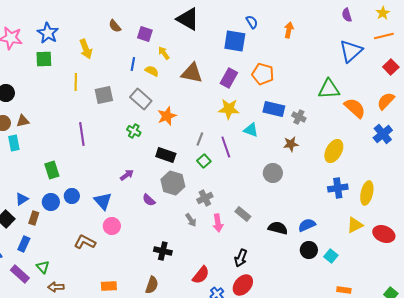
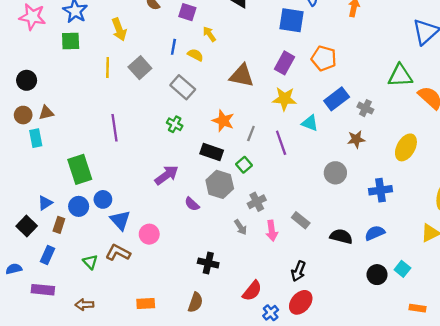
brown triangle: (192, 73) -> (242, 76), moved
gray square: (104, 95) -> (140, 68), moved, turned -30
blue rectangle: (274, 109) -> (337, 99), turned -50
orange star: (167, 116) -> (223, 121), moved, turned -30
green square: (204, 161) -> (244, 165), moved
green rectangle: (52, 170) -> (80, 169), size x1.4
purple arrow: (127, 175) -> (167, 175), size x1.5
blue cross: (338, 188) -> (380, 190), moved
blue triangle: (103, 201) -> (120, 220), moved
black circle: (309, 250) -> (377, 275), moved
green triangle: (43, 267) -> (90, 262), moved
purple rectangle: (20, 274) -> (43, 290), turned -36

